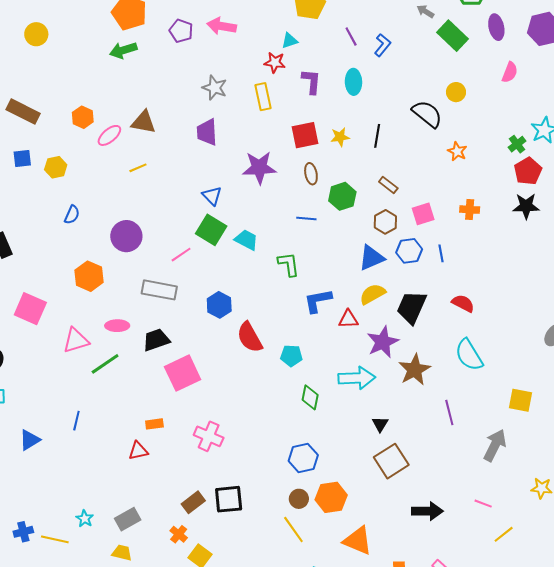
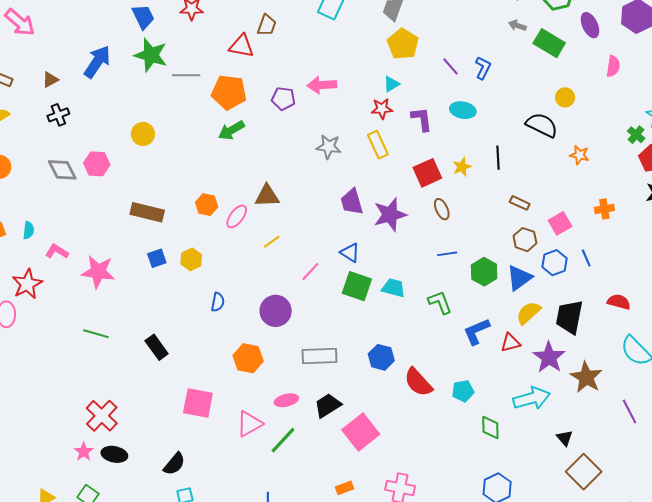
cyan ellipse: (353, 82) -> (463, 110), turned -65
purple trapezoid: (207, 132) -> (352, 202), moved
green hexagon: (342, 196) -> (484, 272), moved
pink line: (181, 255) -> (310, 272), moved

